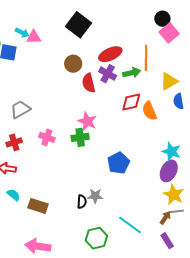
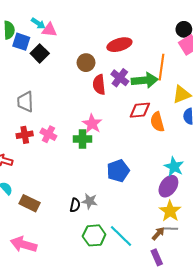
black square: (79, 25) -> (40, 53), moved, size x0.7
red ellipse: (110, 54) -> (119, 45), moved
green arrow: (132, 73) -> (145, 80), size x1.4
gray trapezoid: (20, 109) -> (25, 102), turned -70
red cross: (14, 142) -> (25, 135), moved
green hexagon: (96, 238) -> (94, 235), moved

